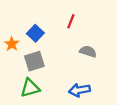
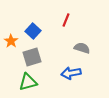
blue arrow: (79, 90) -> (71, 73), moved

